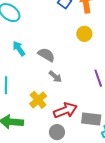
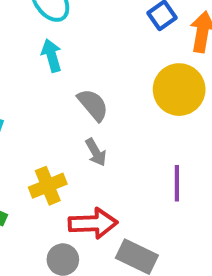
yellow circle: (84, 34) -> (179, 90), size x1.6
cyan arrow: (19, 48) -> (52, 55), moved

